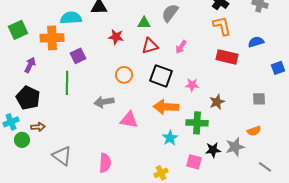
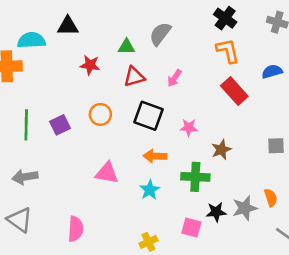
purple square: (78, 56) -> (60, 125), moved
red rectangle: (227, 57) -> (234, 91), turned 35
gray arrow: (104, 102) -> (25, 177), moved
orange arrow: (166, 107) -> (155, 156), size x0.7
orange semicircle: (254, 131) -> (271, 198), moved, turned -88
cyan star: (170, 138) -> (150, 190), moved

